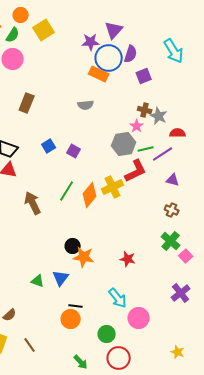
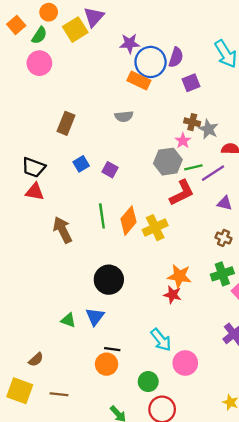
purple triangle: (114, 30) -> (94, 17), moved
brown rectangle: (27, 103) -> (66, 123), moved
yellow cross: (113, 187) -> (155, 228), moved
green line: (67, 191) -> (102, 216), turned -40
green cross: (171, 241) -> (222, 274), turned 30
black circle: (73, 246) -> (109, 280), size x1.6
orange star: (84, 257) -> (179, 276), moved
brown line: (30, 345) -> (59, 394), turned -49

